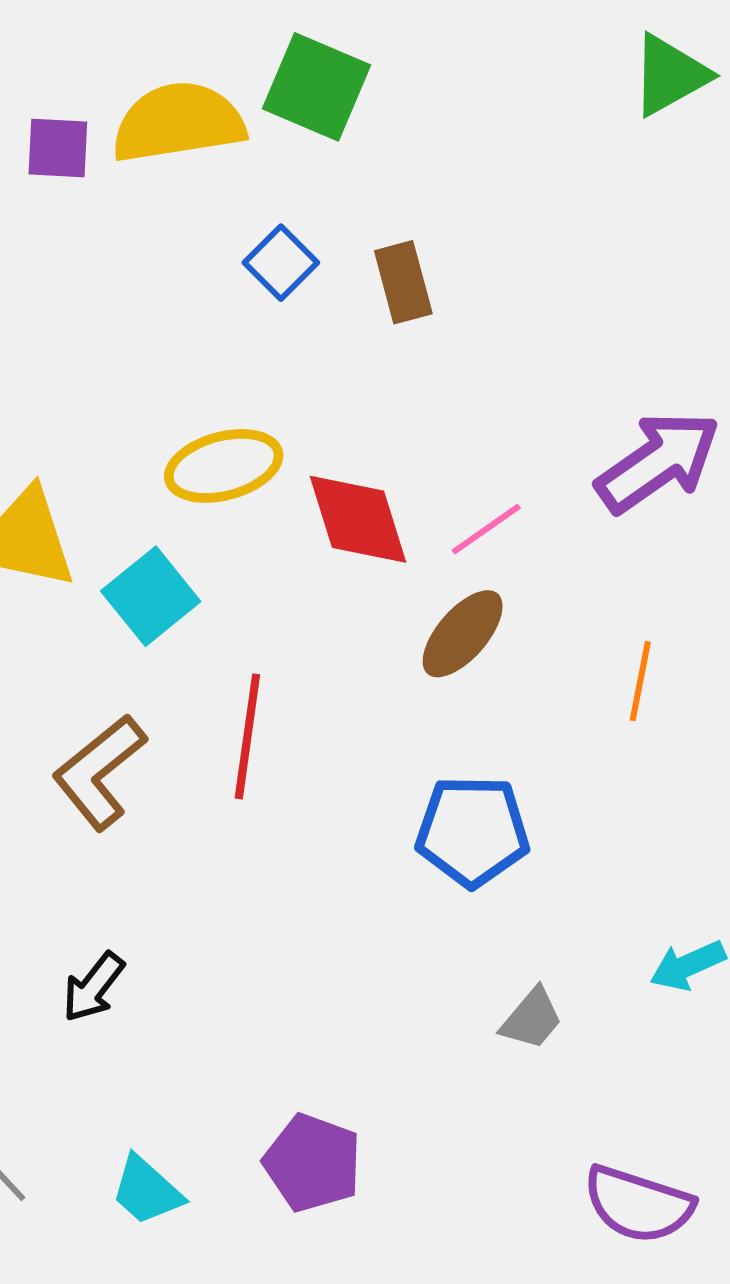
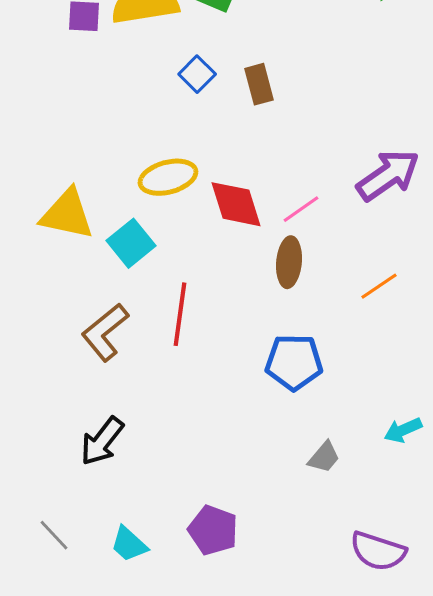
brown ellipse: (463, 634) -> (289, 262), turned -36
orange line: (640, 681) -> (379, 286), turned 45
black arrow: (93, 987) -> (102, 441), size x1.4

